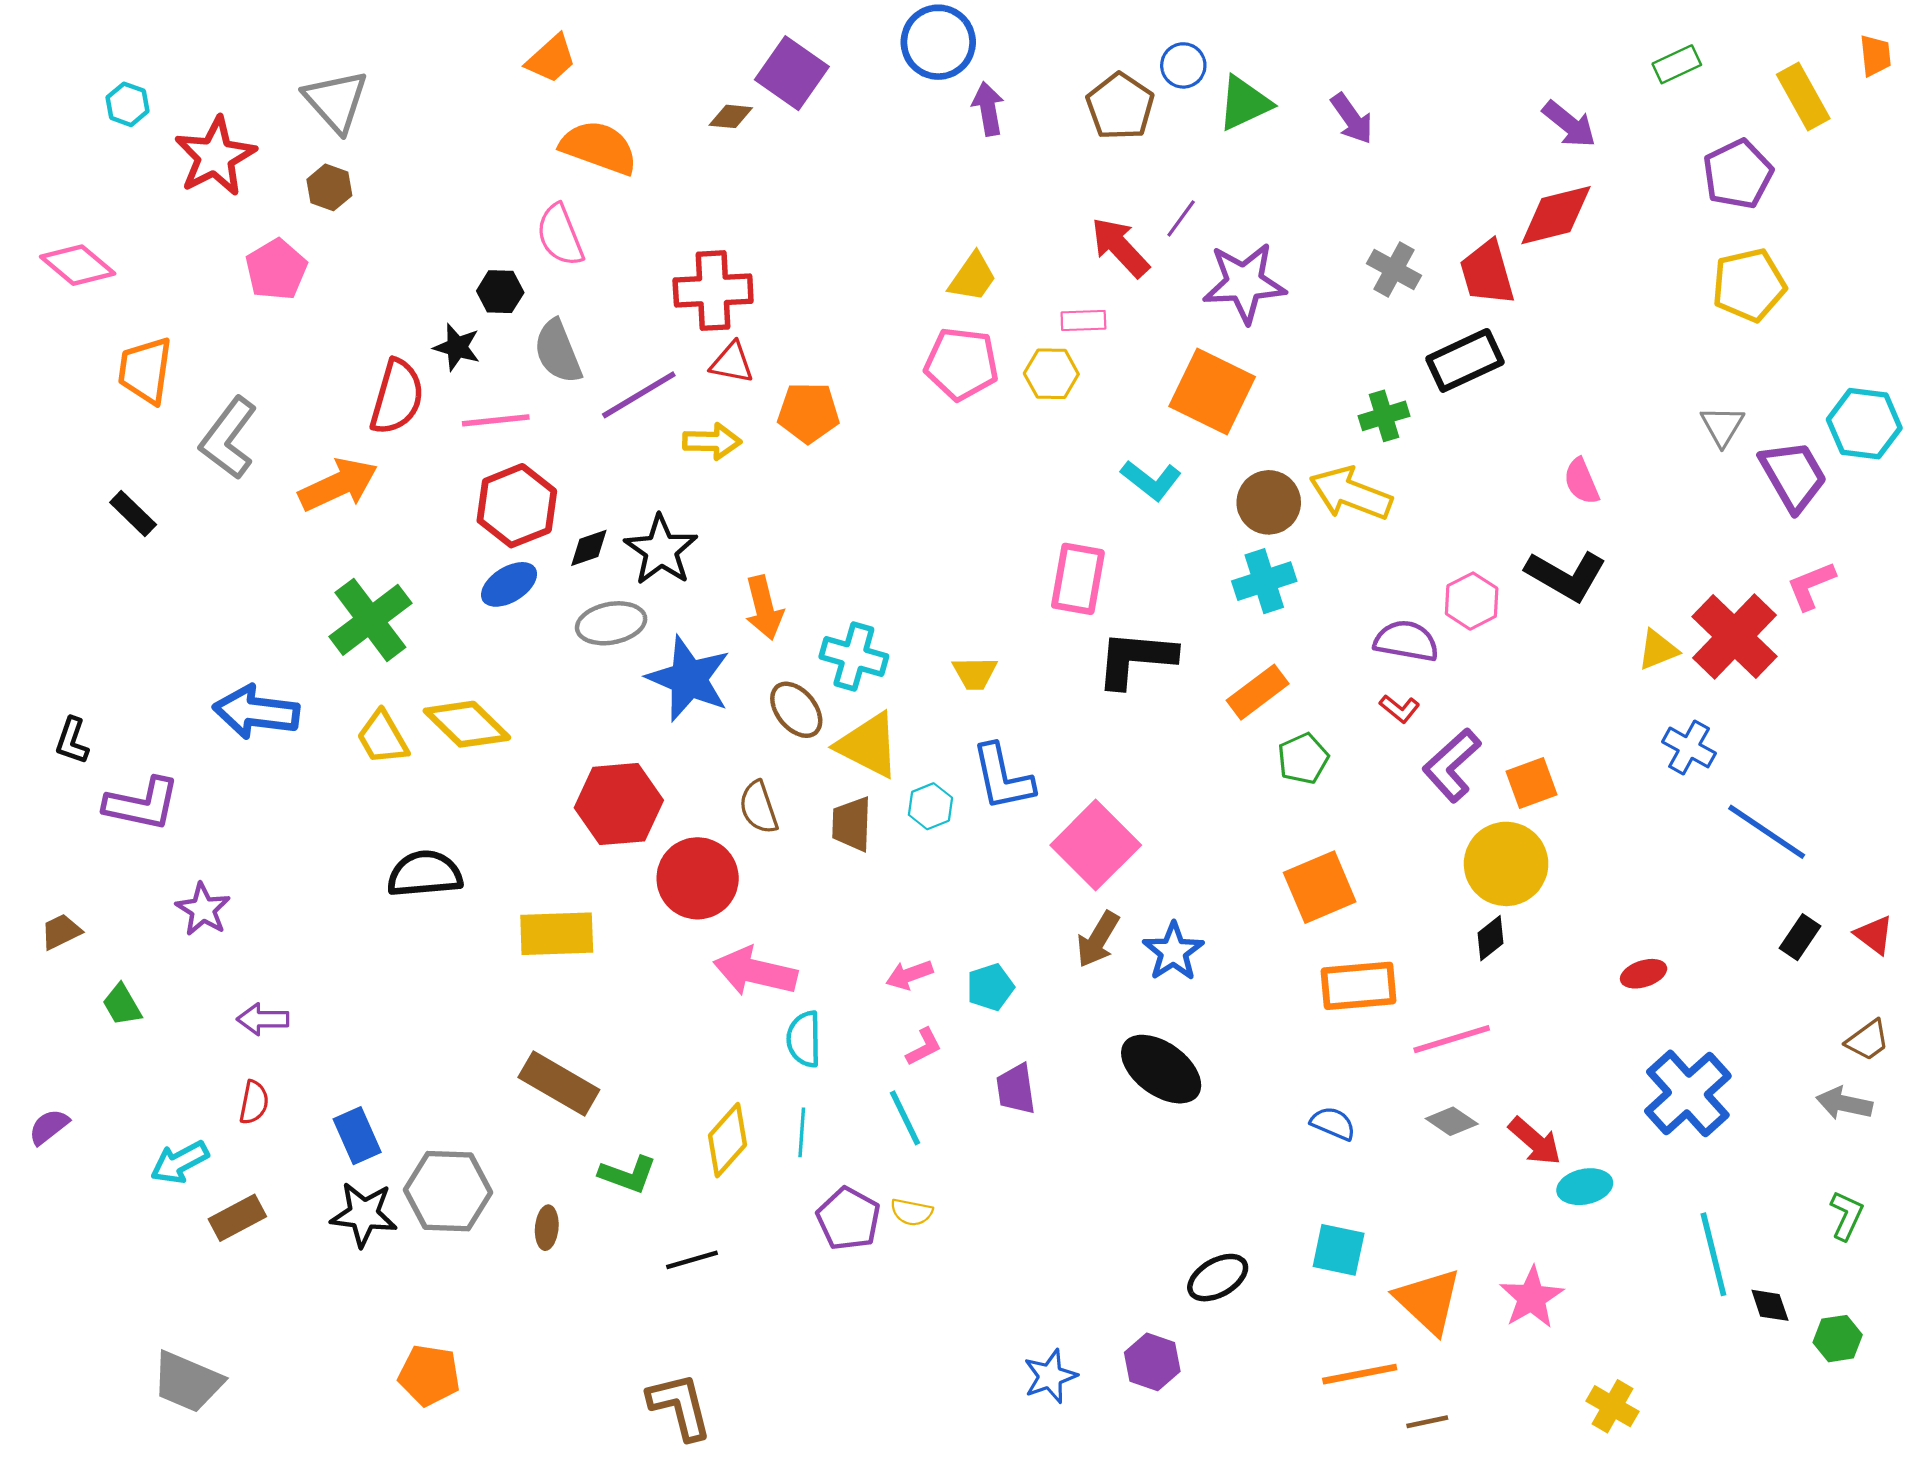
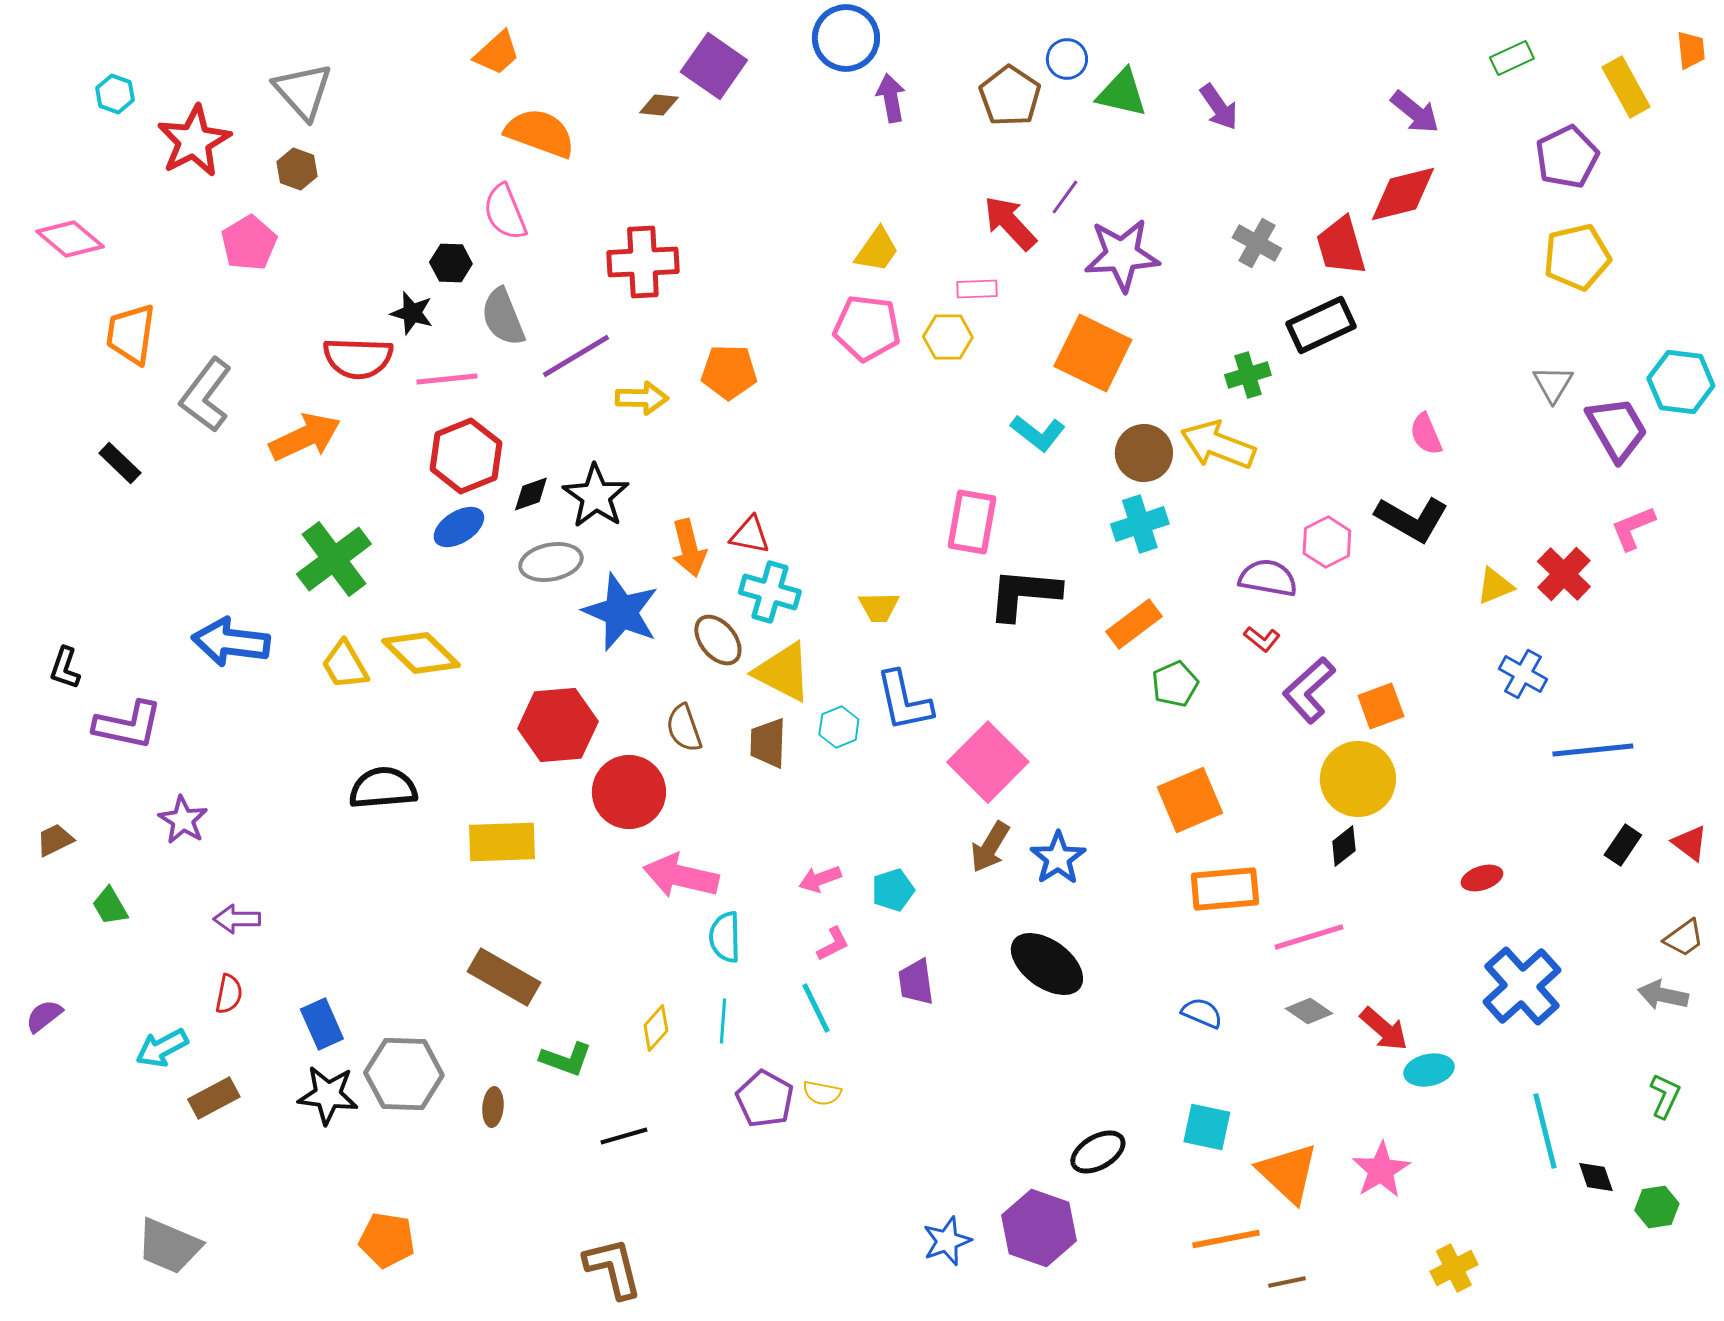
green triangle: (1244, 103) -> (1122, 93), turned 38
red triangle: (732, 363) -> (750, 535), moved
red semicircle: (397, 397) -> (358, 358), turned 76
red cross: (1734, 637) -> (1564, 574), size x0.7
blue line: (1767, 832) -> (1593, 750), turned -40
yellow diamond: (728, 1140) -> (656, 1028), size x0.7
purple hexagon: (1152, 1362) -> (1039, 1228), size x1.5
yellow cross: (1612, 1406) -> (1454, 1268), turned 33

